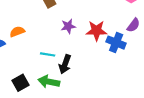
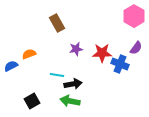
black arrow: (65, 64) -> (73, 84), turned -120
green arrow: (49, 82) -> (70, 101), moved

